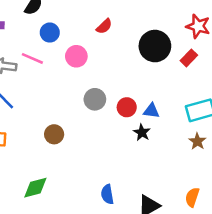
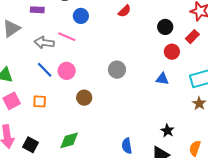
black circle: (155, 46) -> (165, 27), size x0.6
pink circle: (76, 56) -> (67, 71), moved
red circle: (127, 107) -> (172, 52), moved
black star: (142, 132) -> (167, 131), moved

